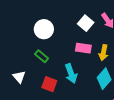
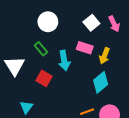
cyan arrow: (71, 73) -> (64, 60), moved
white triangle: (19, 77) -> (15, 66), size x1.5

